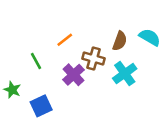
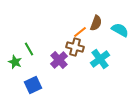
orange line: (65, 40) -> (80, 32), moved
brown semicircle: (120, 41) -> (96, 23), moved
green star: (12, 90) -> (15, 62), moved

